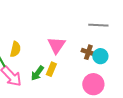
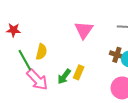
pink triangle: (56, 45) -> (84, 30), moved

